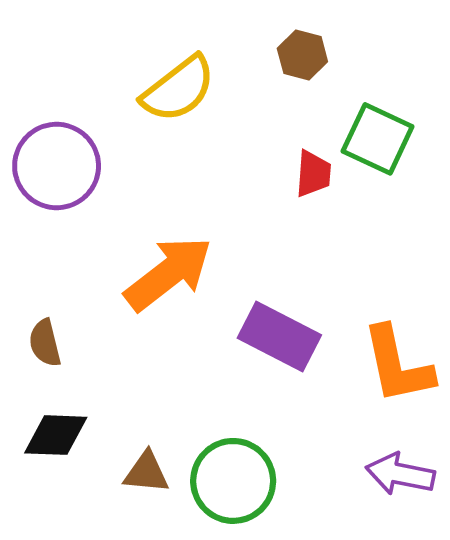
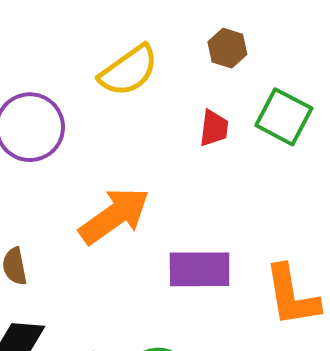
red trapezoid: (313, 174) -> (214, 128), moved
purple rectangle: (279, 337) -> (200, 269), turned -30

